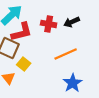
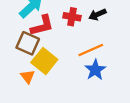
yellow square: (24, 64) -> (44, 61), size x1.6
blue star: (73, 83) -> (95, 70), moved

